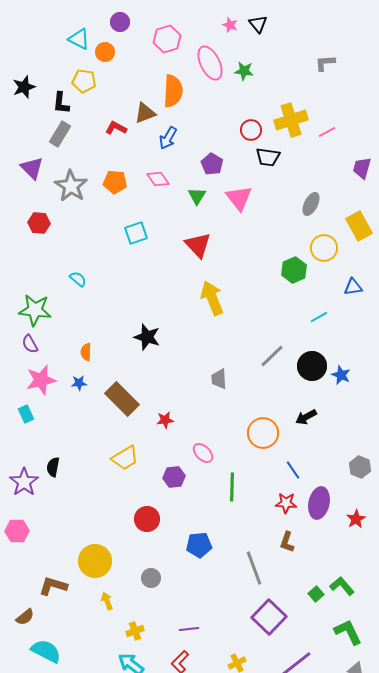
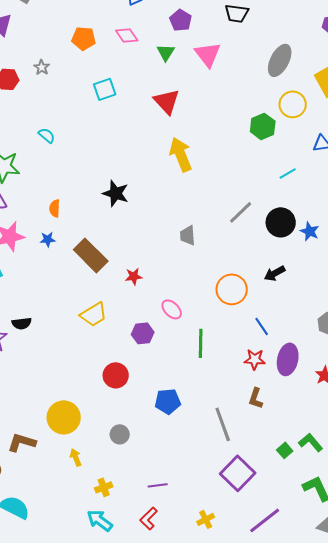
gray star: (71, 186) -> (42, 67), moved, size x0.5
gray ellipse: (311, 204) -> (280, 60), size x1.4
black semicircle: (53, 467) -> (22, 323), turned -108

